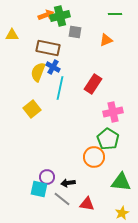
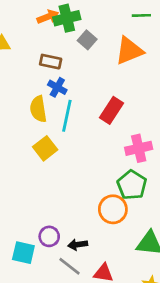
gray square: (75, 32) -> (87, 40), turned 32
orange triangle: (106, 40) -> (129, 51), size x1.6
brown rectangle: (48, 48) -> (51, 62), size x0.7
yellow semicircle: (38, 72) -> (38, 109), moved, turned -30
yellow square: (32, 109) -> (45, 148), moved
cyan square: (39, 189) -> (23, 253), moved

